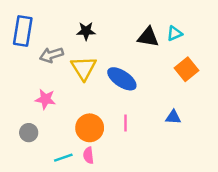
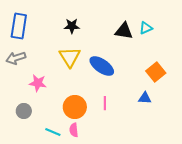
gray arrow: (51, 55) -> (16, 58), moved
orange square: (186, 69) -> (156, 72), moved
cyan line: (63, 158) -> (53, 132), turned 42

